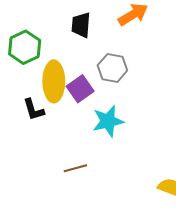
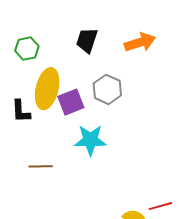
green hexagon: (25, 47) -> (27, 49), size x0.7
brown line: (75, 168) -> (41, 166), moved

